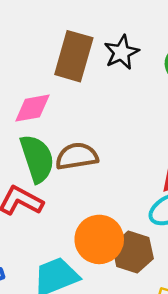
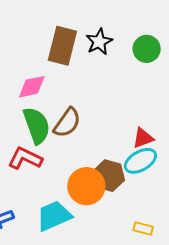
brown semicircle: (77, 156) -> (67, 123), turned 136
brown hexagon: (133, 252) -> (109, 176), moved

